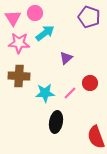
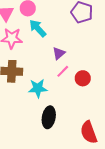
cyan arrow: (45, 33) -> (38, 28), turned -96
pink line: (70, 93) -> (63, 71), moved

